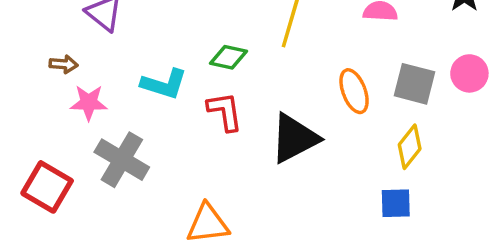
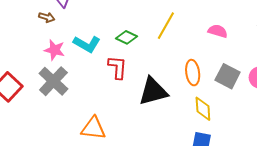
brown arrow: (64, 64) -> (47, 17), moved
pink star: (89, 103) -> (54, 50), moved
yellow diamond: (410, 147) -> (203, 109), moved, turned -55

